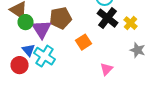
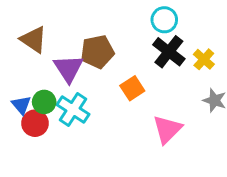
green circle: (26, 22) -> (44, 102), moved
blue triangle: (29, 50) -> (21, 105), moved
pink triangle: (107, 69) -> (167, 129), size x1.5

